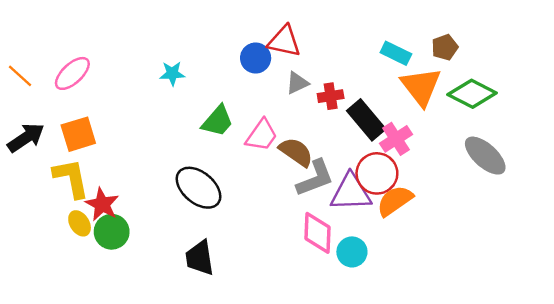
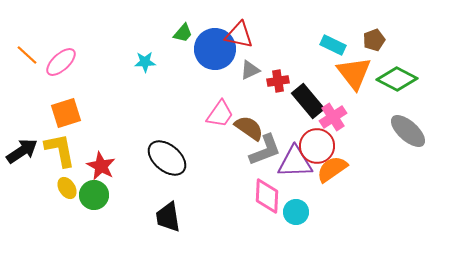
blue circle: (256, 58) -> (215, 49), size x1.6
orange line: (20, 76) -> (27, 55), moved
green trapezoid: (218, 121) -> (183, 33), moved, size x0.7
black arrow: (26, 138) -> (22, 151), moved
red star: (102, 204) -> (101, 166), moved

